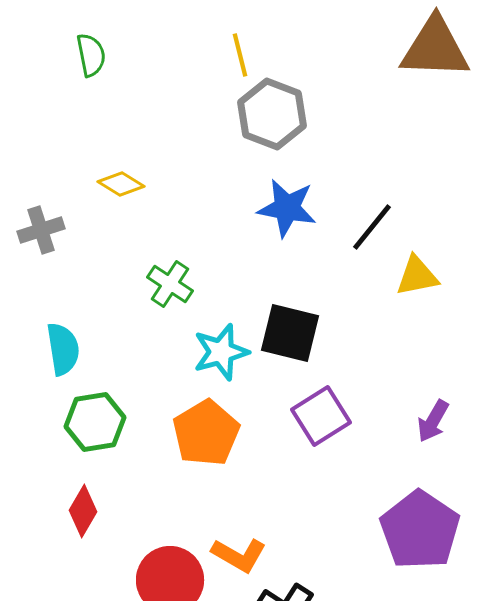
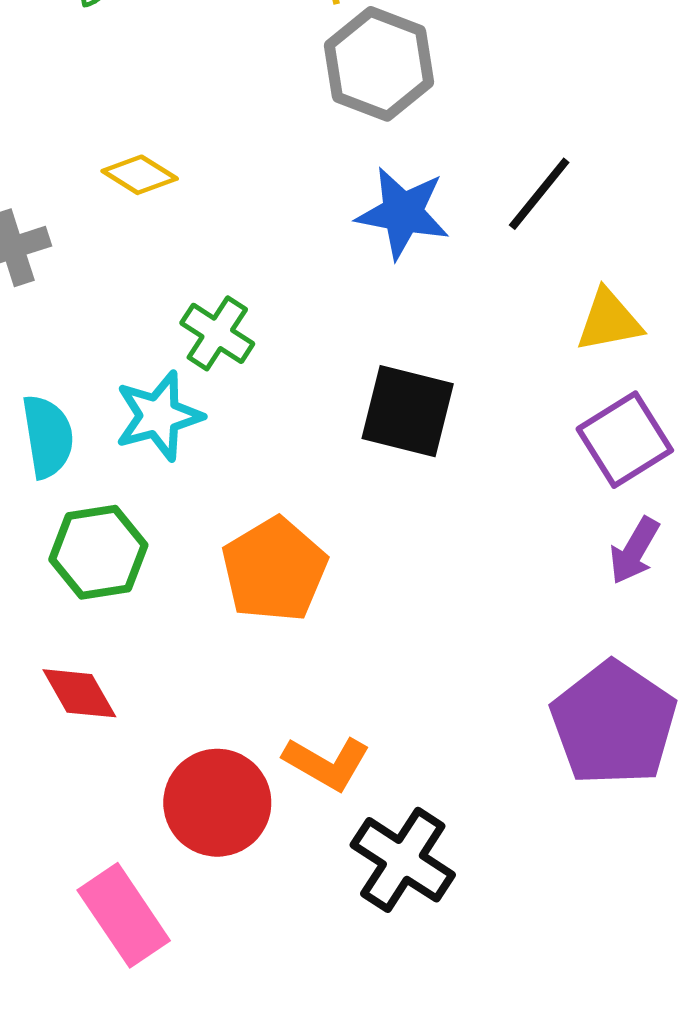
black line: (372, 227) -> (539, 194), moved
cyan star: (221, 352) -> (159, 416), moved
purple square: (321, 416) -> (625, 440), moved
red diamond: (83, 511) -> (79, 693), turned -60

